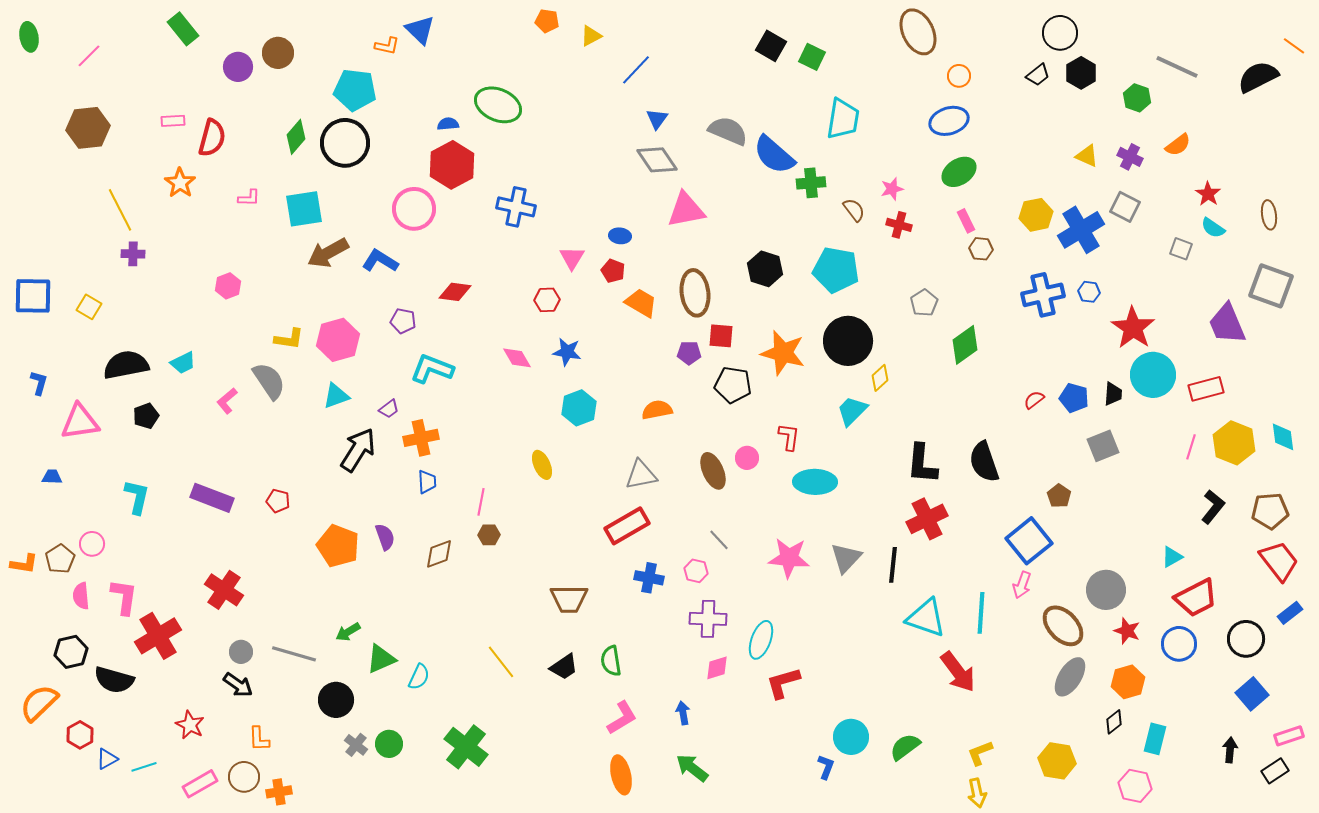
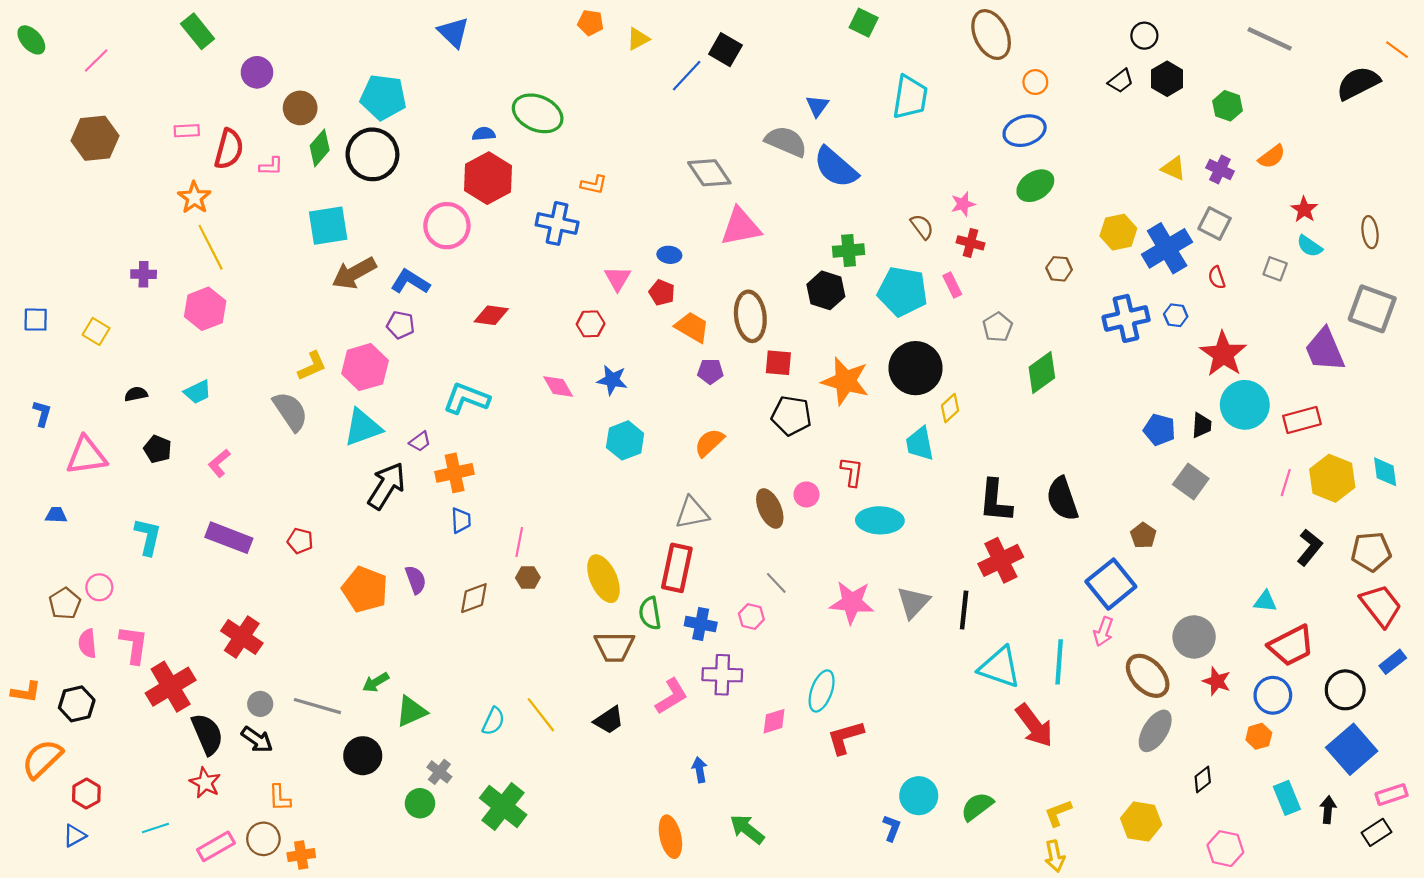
black circle: (1060, 33) -> (1144, 36), size x0.7
green ellipse: (29, 37) -> (31, 40), turned -32
orange L-shape: (387, 46) -> (594, 185), moved
black square: (771, 46) -> (725, 50), moved
brown circle: (278, 53) -> (300, 108), moved
green square: (812, 57) -> (864, 23), moved
gray line: (1177, 67) -> (1270, 39), moved
blue triangle: (657, 119) -> (817, 106), moved
cyan trapezoid: (843, 119) -> (910, 97), moved
green cross: (811, 183) -> (849, 250), moved
pink L-shape: (249, 198) -> (271, 166), moved
yellow line: (120, 210) -> (211, 247), moved
pink rectangle: (966, 221) -> (952, 285), moved
pink hexagon: (228, 286) -> (205, 309), moved, size x1.5
blue square: (33, 296) -> (36, 320), size x0.6
purple pentagon: (403, 321) -> (401, 325), moved
yellow L-shape: (289, 339) -> (312, 366), turned -32
purple pentagon: (689, 353) -> (710, 371), moved
black semicircle: (126, 365) -> (136, 394), size x0.5
cyan triangle: (336, 396) -> (363, 428), size x1.4
red semicircle: (1034, 400) -> (1217, 277), moved, turned -70
pink L-shape: (227, 401) -> (219, 463), moved
orange semicircle: (657, 410) -> (709, 443), turned -32
cyan trapezoid: (852, 411) -> (920, 444), turned -56
black pentagon: (146, 416) -> (158, 449), turned -30
gray square: (1103, 446) -> (1191, 482), turned -32
yellow ellipse: (542, 465) -> (604, 579), moved, size x1.5
red rectangle: (627, 526) -> (677, 568), turned -48
cyan triangle: (1172, 557) -> (1265, 601), turned 35
orange L-shape: (24, 564) -> (26, 692), moved
purple cross: (708, 619) -> (722, 675), moved
green semicircle: (611, 661) -> (650, 613), moved
cyan semicircle: (419, 677) -> (493, 721), moved
black semicircle: (114, 680) -> (207, 734), moved, turned -129
orange hexagon: (1128, 682) -> (1259, 736), moved, size x0.7
blue square: (1252, 694) -> (1352, 749), size x1.4
blue arrow: (683, 713) -> (700, 770), moved
pink L-shape: (622, 718) -> (672, 696), moved
cyan rectangle: (1155, 739) -> (1287, 798), moved, turned -36
gray cross: (356, 745) -> (439, 772), moved
blue triangle: (107, 759) -> (74, 836), moved

